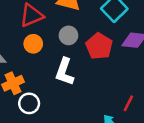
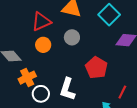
red pentagon: (99, 46) -> (96, 68), moved
white L-shape: (64, 72) -> (67, 89), moved

